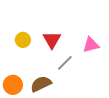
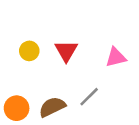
gray line: (65, 63) -> (89, 97), moved

